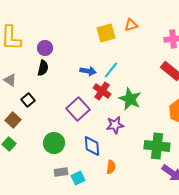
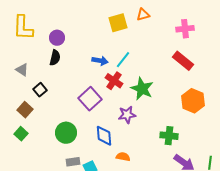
green cross: (157, 146) -> (169, 136), size x0.7
orange semicircle: (111, 167) -> (123, 157), turned -88

